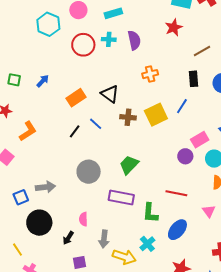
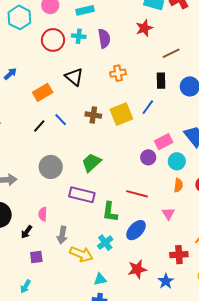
black triangle: (110, 94) -> (74, 77), moved

